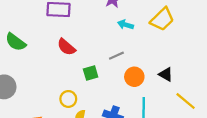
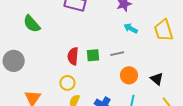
yellow trapezoid: (162, 19) -> (164, 30), turned 105
red semicircle: (66, 47) -> (73, 56), moved, turned 42
green square: (91, 73) -> (93, 55), moved

